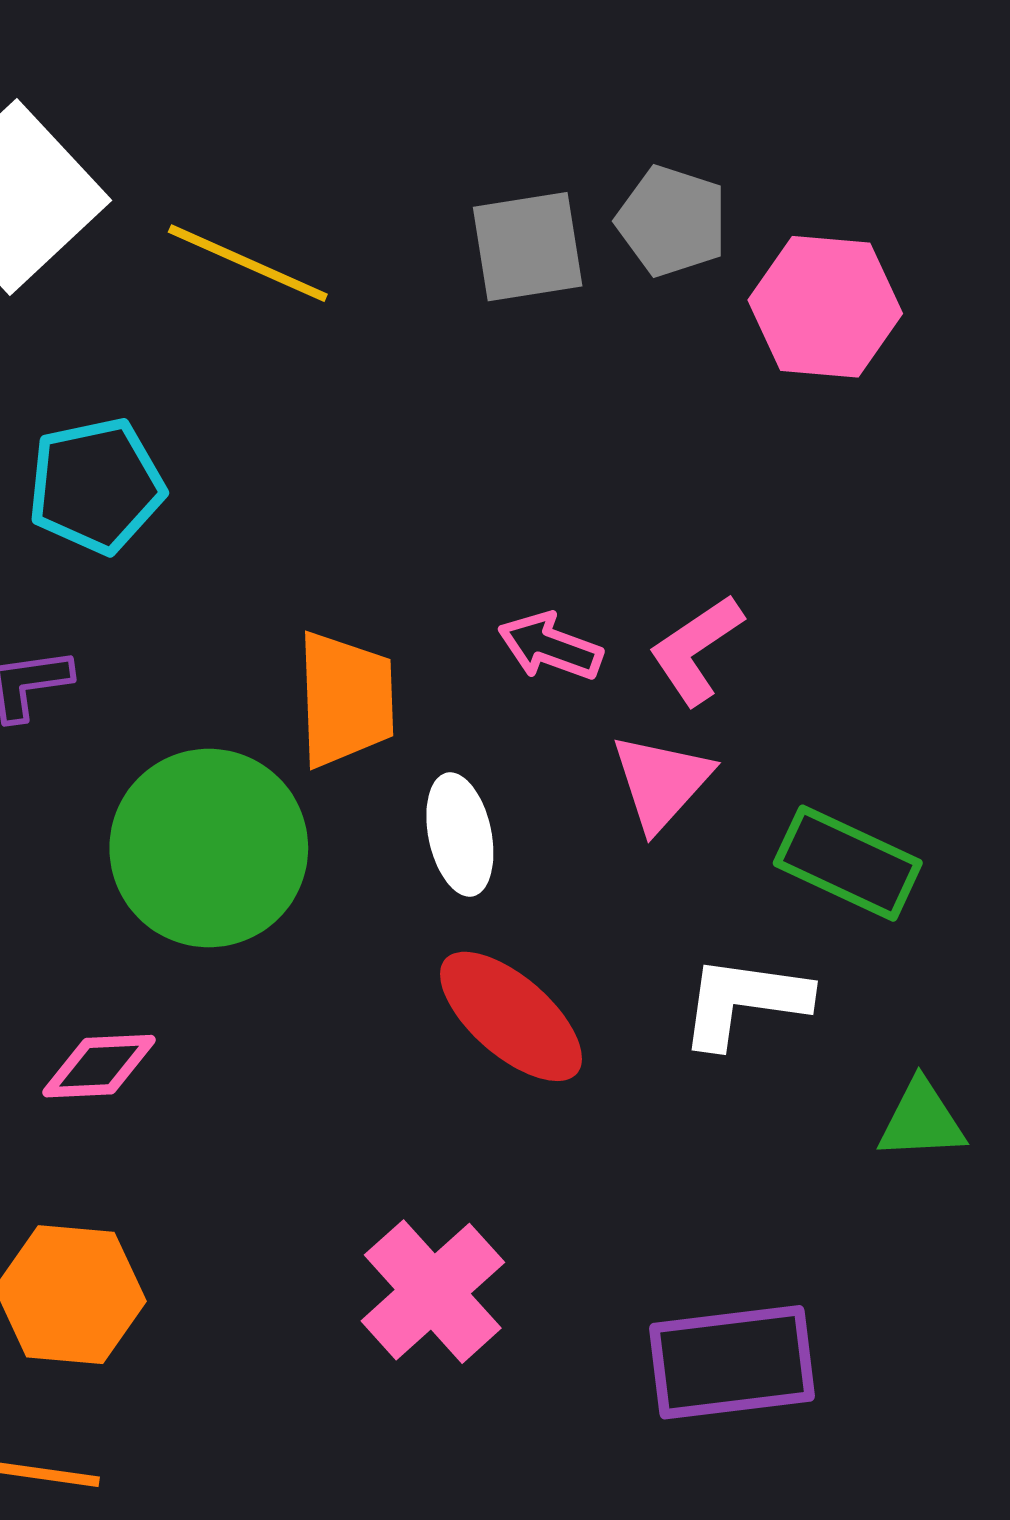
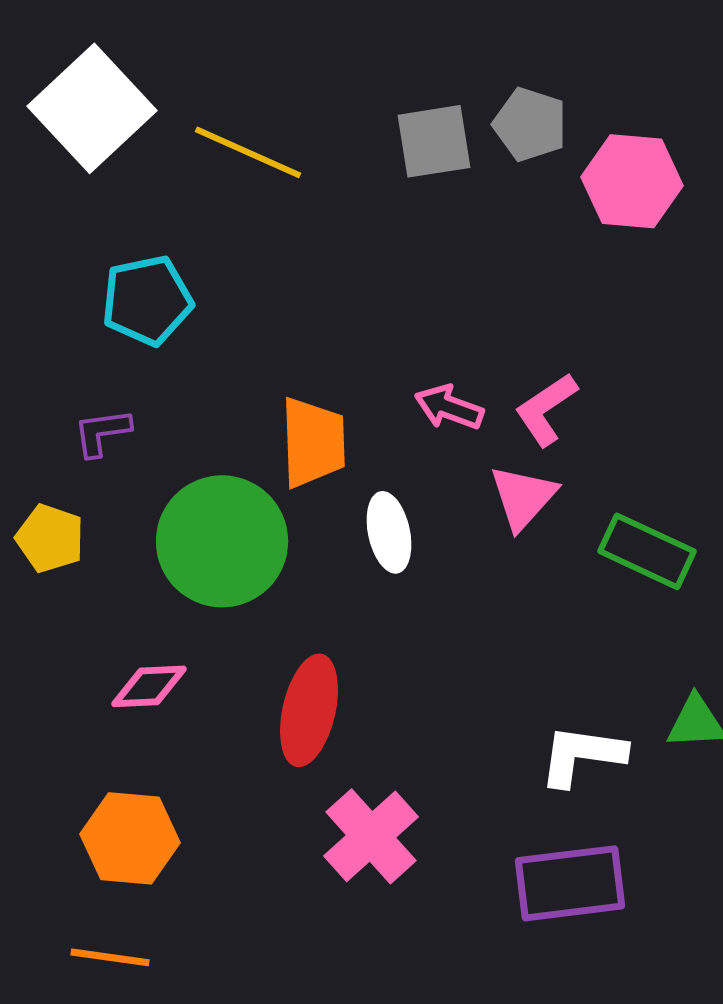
white L-shape: (744, 1001) -> (582, 755), moved
red ellipse: (511, 1016) -> (309, 710), moved, turned 62

